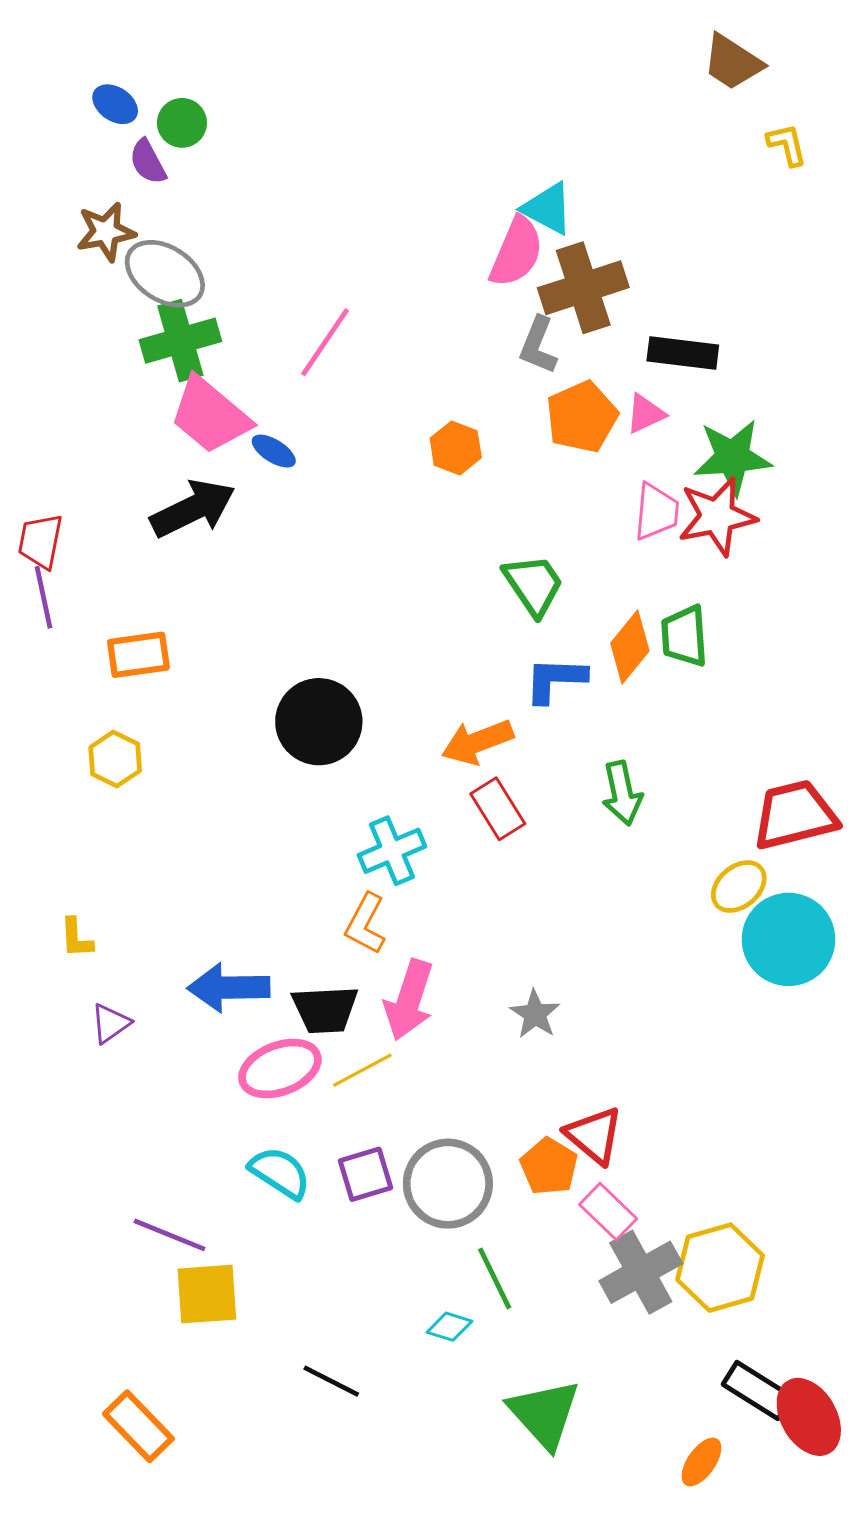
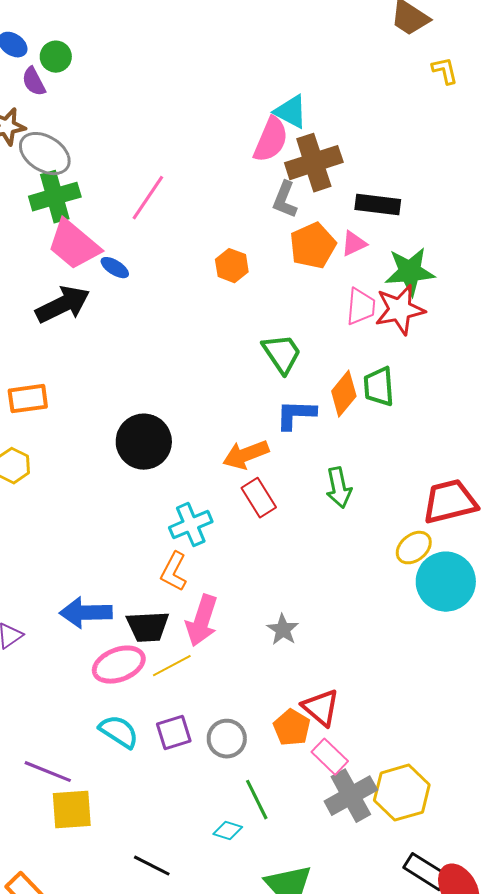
gray circle: (448, 1184) -> (227, 739), size x0.7

